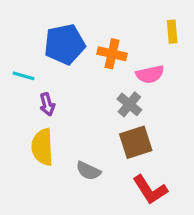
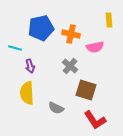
gray cross: (129, 104) -> (70, 66), moved
brown square: (136, 142) -> (86, 90), turned 35

